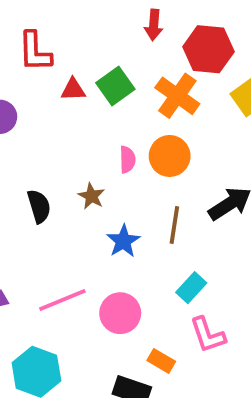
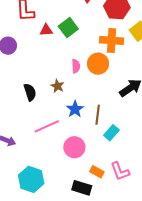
orange cross: (177, 96) -> (112, 40), moved, turned -30
brown line: (174, 225) -> (98, 115), moved
pink line: (62, 300) -> (47, 126), moved
pink L-shape: (208, 335) -> (120, 171), moved

